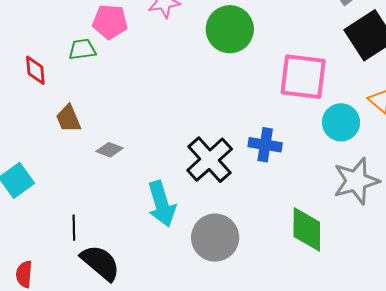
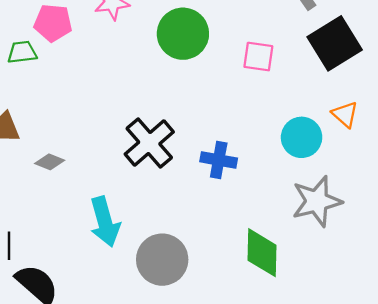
pink square: (303, 77) -> (258, 57), moved, size x0.6
black cross: (210, 160) -> (149, 143), moved

